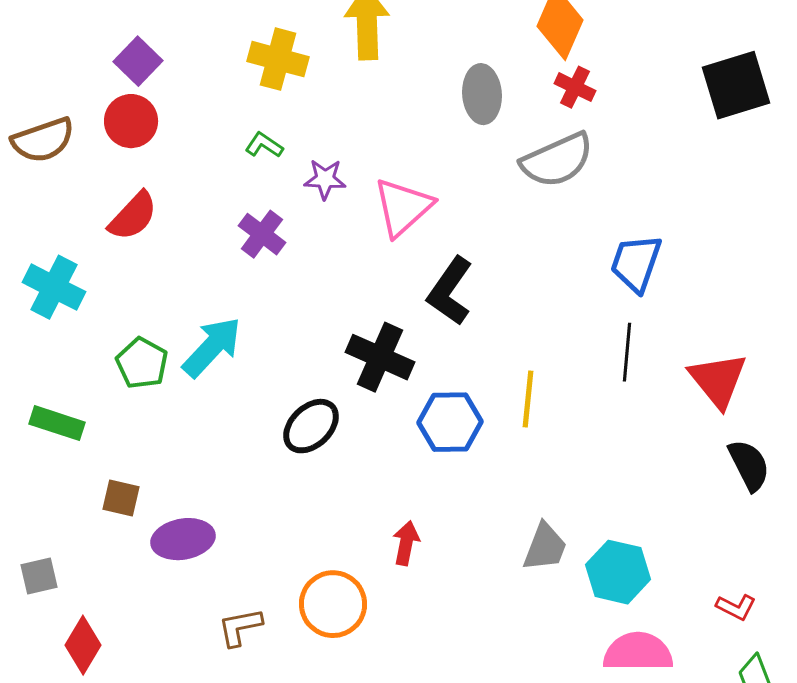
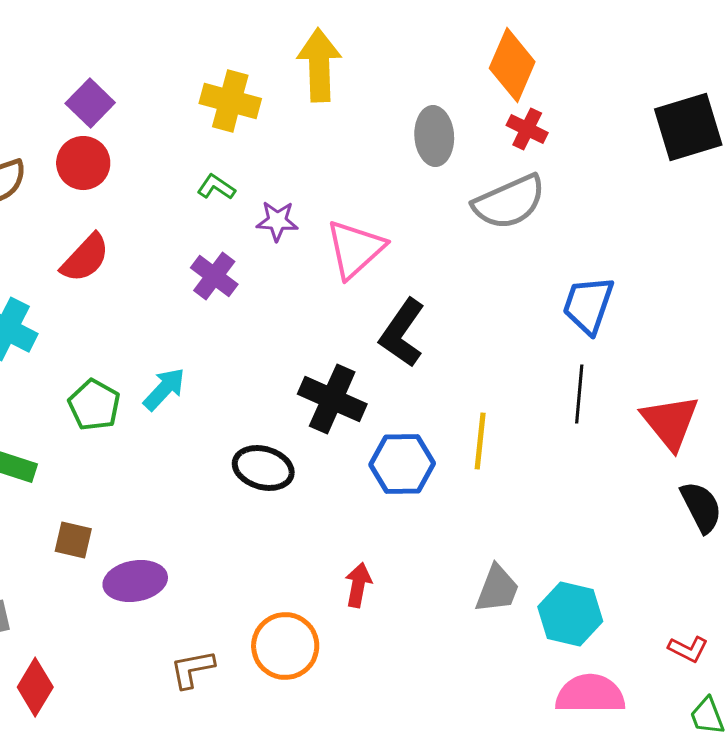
cyan arrow: (212, 347) -> (164, 389), size x0.7
black ellipse: (311, 426) -> (263, 468), turned 60

